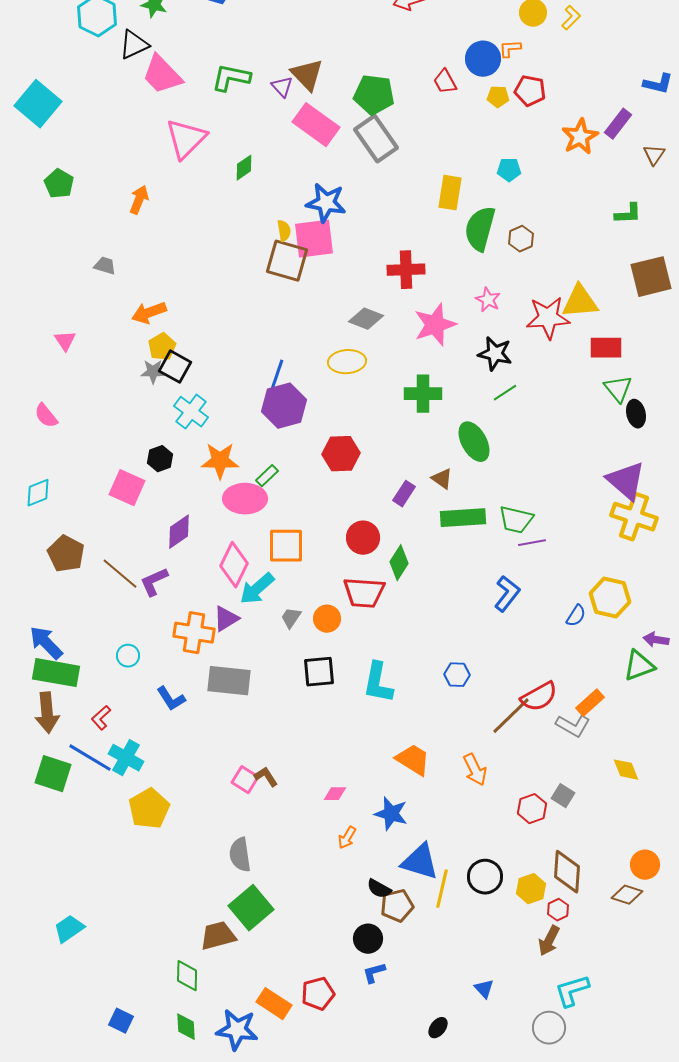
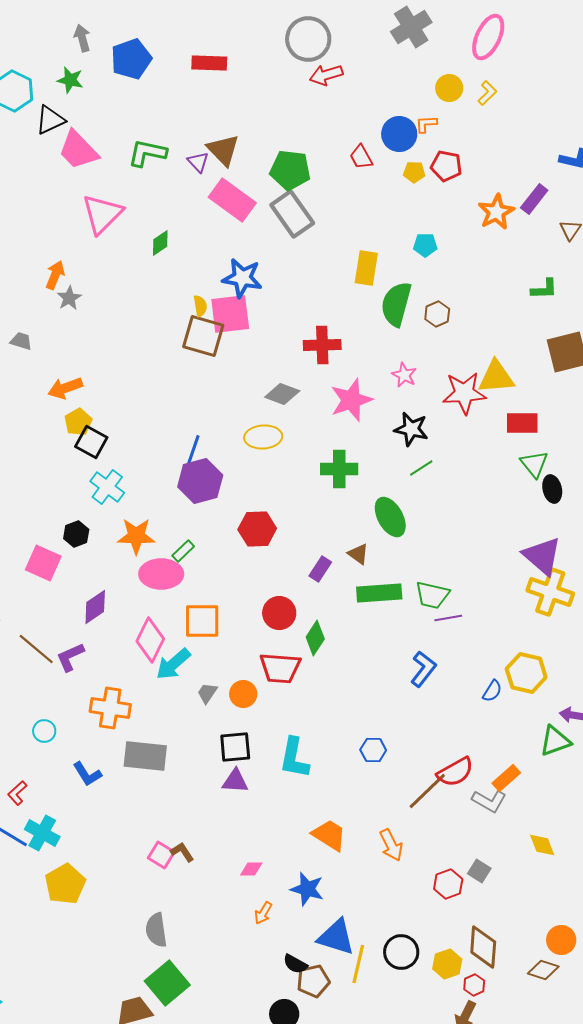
gray star: (153, 372) -> (69, 298), moved, turned -30
purple triangle: (226, 619) -> (235, 781), moved, turned 36

